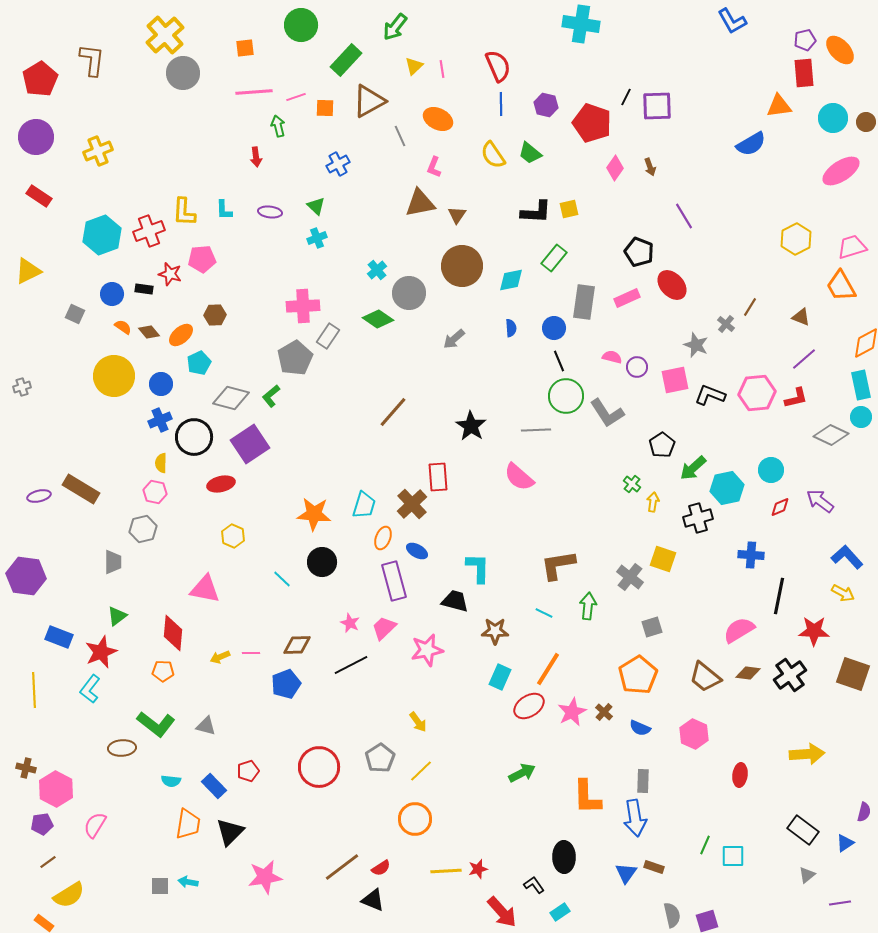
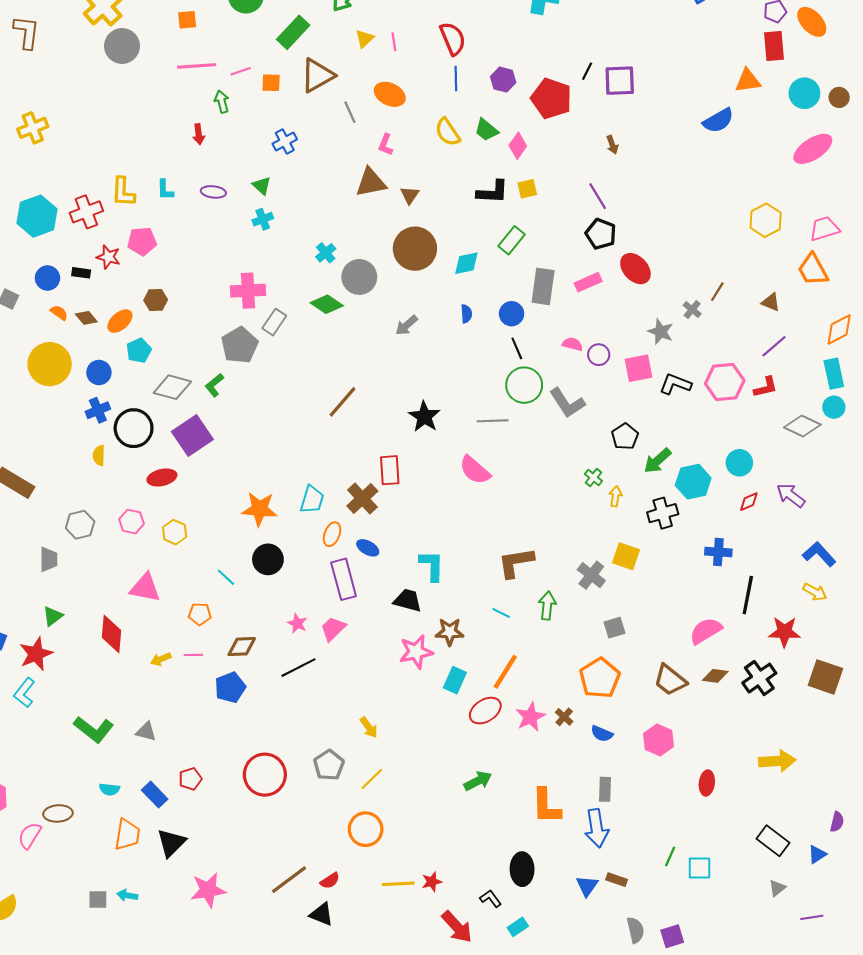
pink diamond: (615, 168) -> (518, 146), moved
purple line: (684, 216) -> (598, 196), moved
pink hexagon: (155, 492) -> (131, 522), moved
pink star: (427, 650) -> (416, 652), moved
orange pentagon: (163, 671) -> (200, 614), moved
brown ellipse: (122, 748) -> (58, 813), moved

